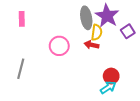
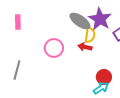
gray ellipse: (86, 18) -> (80, 21), turned -45

